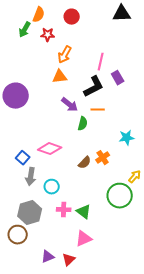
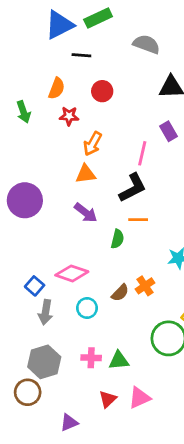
green arrow: (25, 30) -> (23, 112), moved, turned -49
purple rectangle: (118, 78) -> (169, 131), moved
purple arrow: (70, 105) -> (86, 213), moved
cyan circle: (52, 187) -> (87, 308), moved
green triangle: (84, 212) -> (119, 360), turned -42
pink triangle: (84, 239) -> (139, 398), moved
red triangle: (69, 260) -> (108, 399), moved

